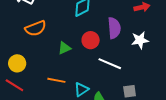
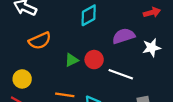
purple semicircle: (114, 28) -> (124, 36), turned -100
red circle: (91, 40) -> (94, 60), moved

